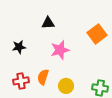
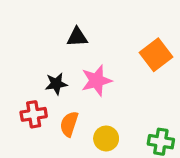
black star: (19, 47) -> (56, 84), moved
red cross: (21, 81) -> (34, 114), moved

